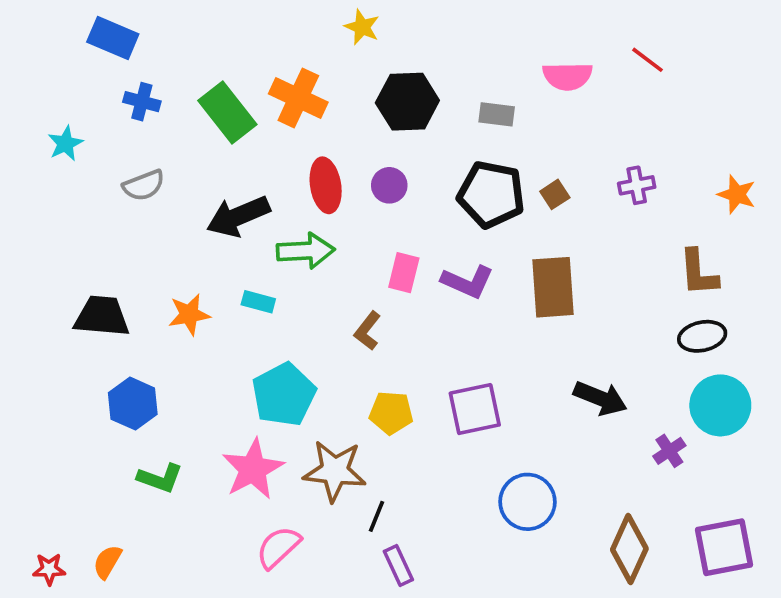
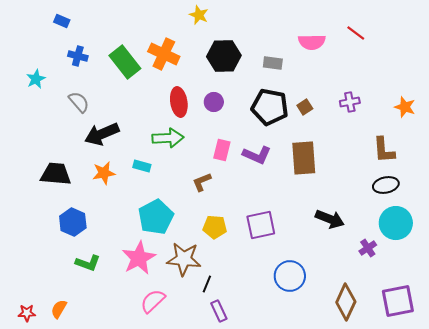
blue rectangle: (113, 38) -> (62, 21), size x0.6
gray semicircle: (144, 185) -> (79, 102), turned -110
black arrow: (238, 216) -> (102, 134), moved
brown L-shape: (367, 331) -> (202, 182), turned 30

